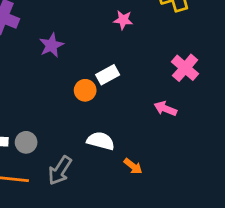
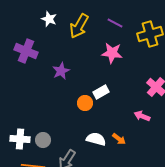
pink star: (123, 20) -> (112, 53), size x1.5
orange arrow: (133, 166) -> (119, 139), moved

